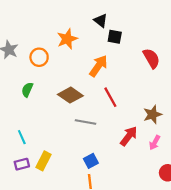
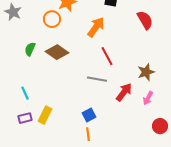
orange circle: (39, 57) -> (52, 19), moved
brown diamond: (70, 95) -> (57, 52), moved
gray line: (86, 122) -> (97, 79), moved

